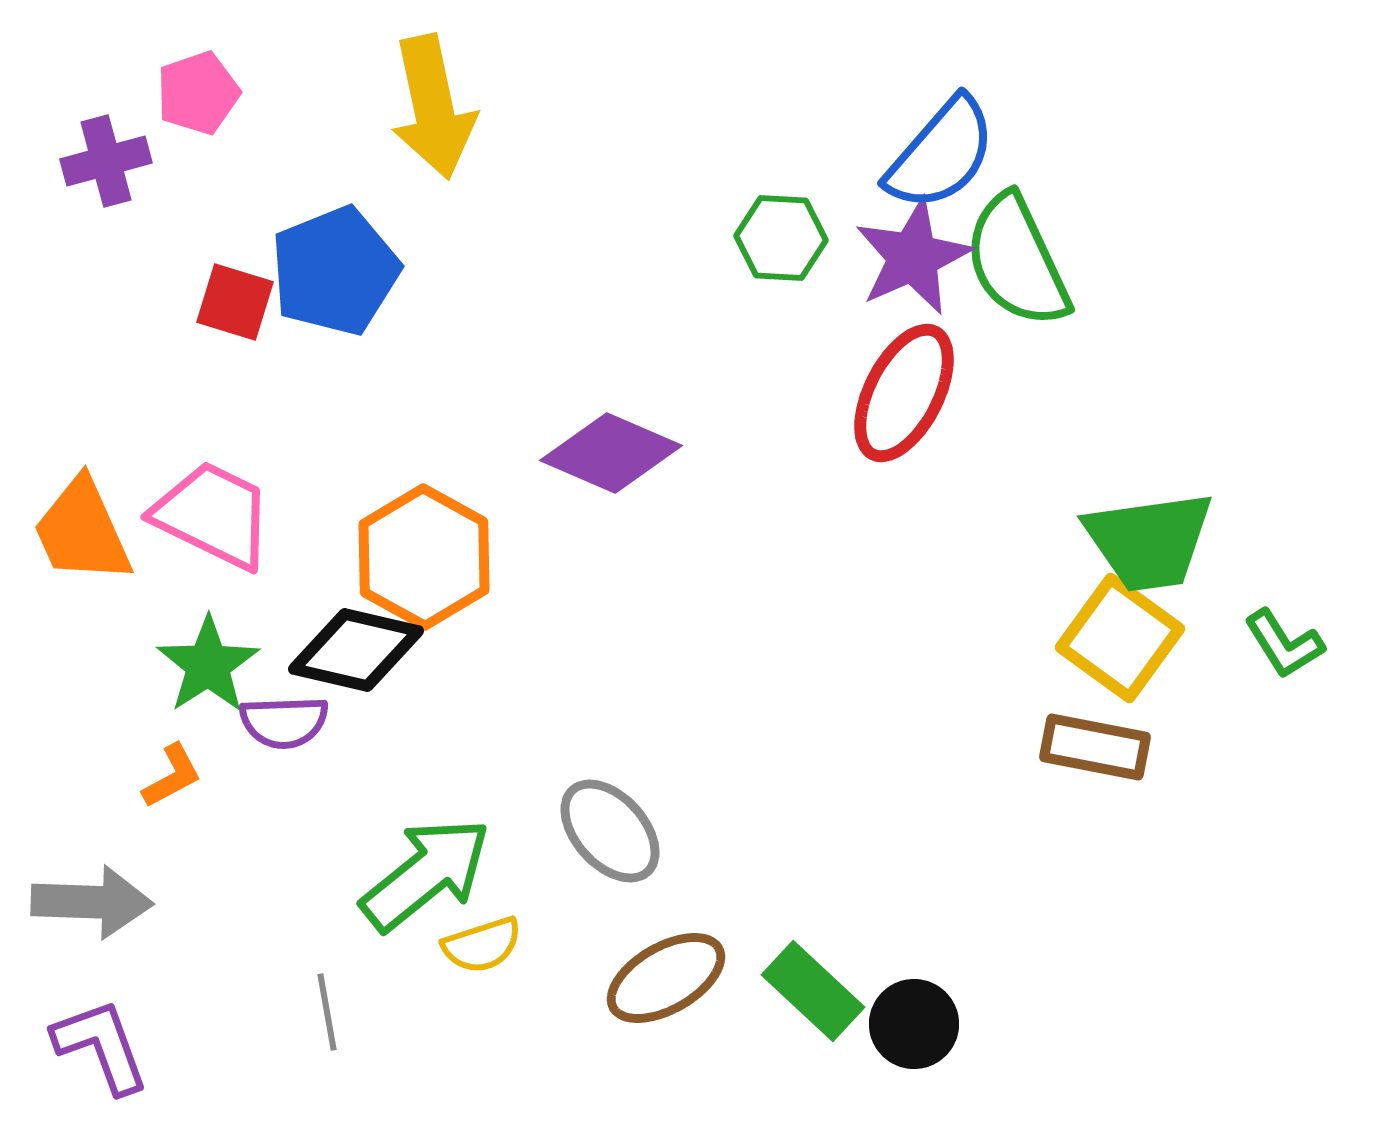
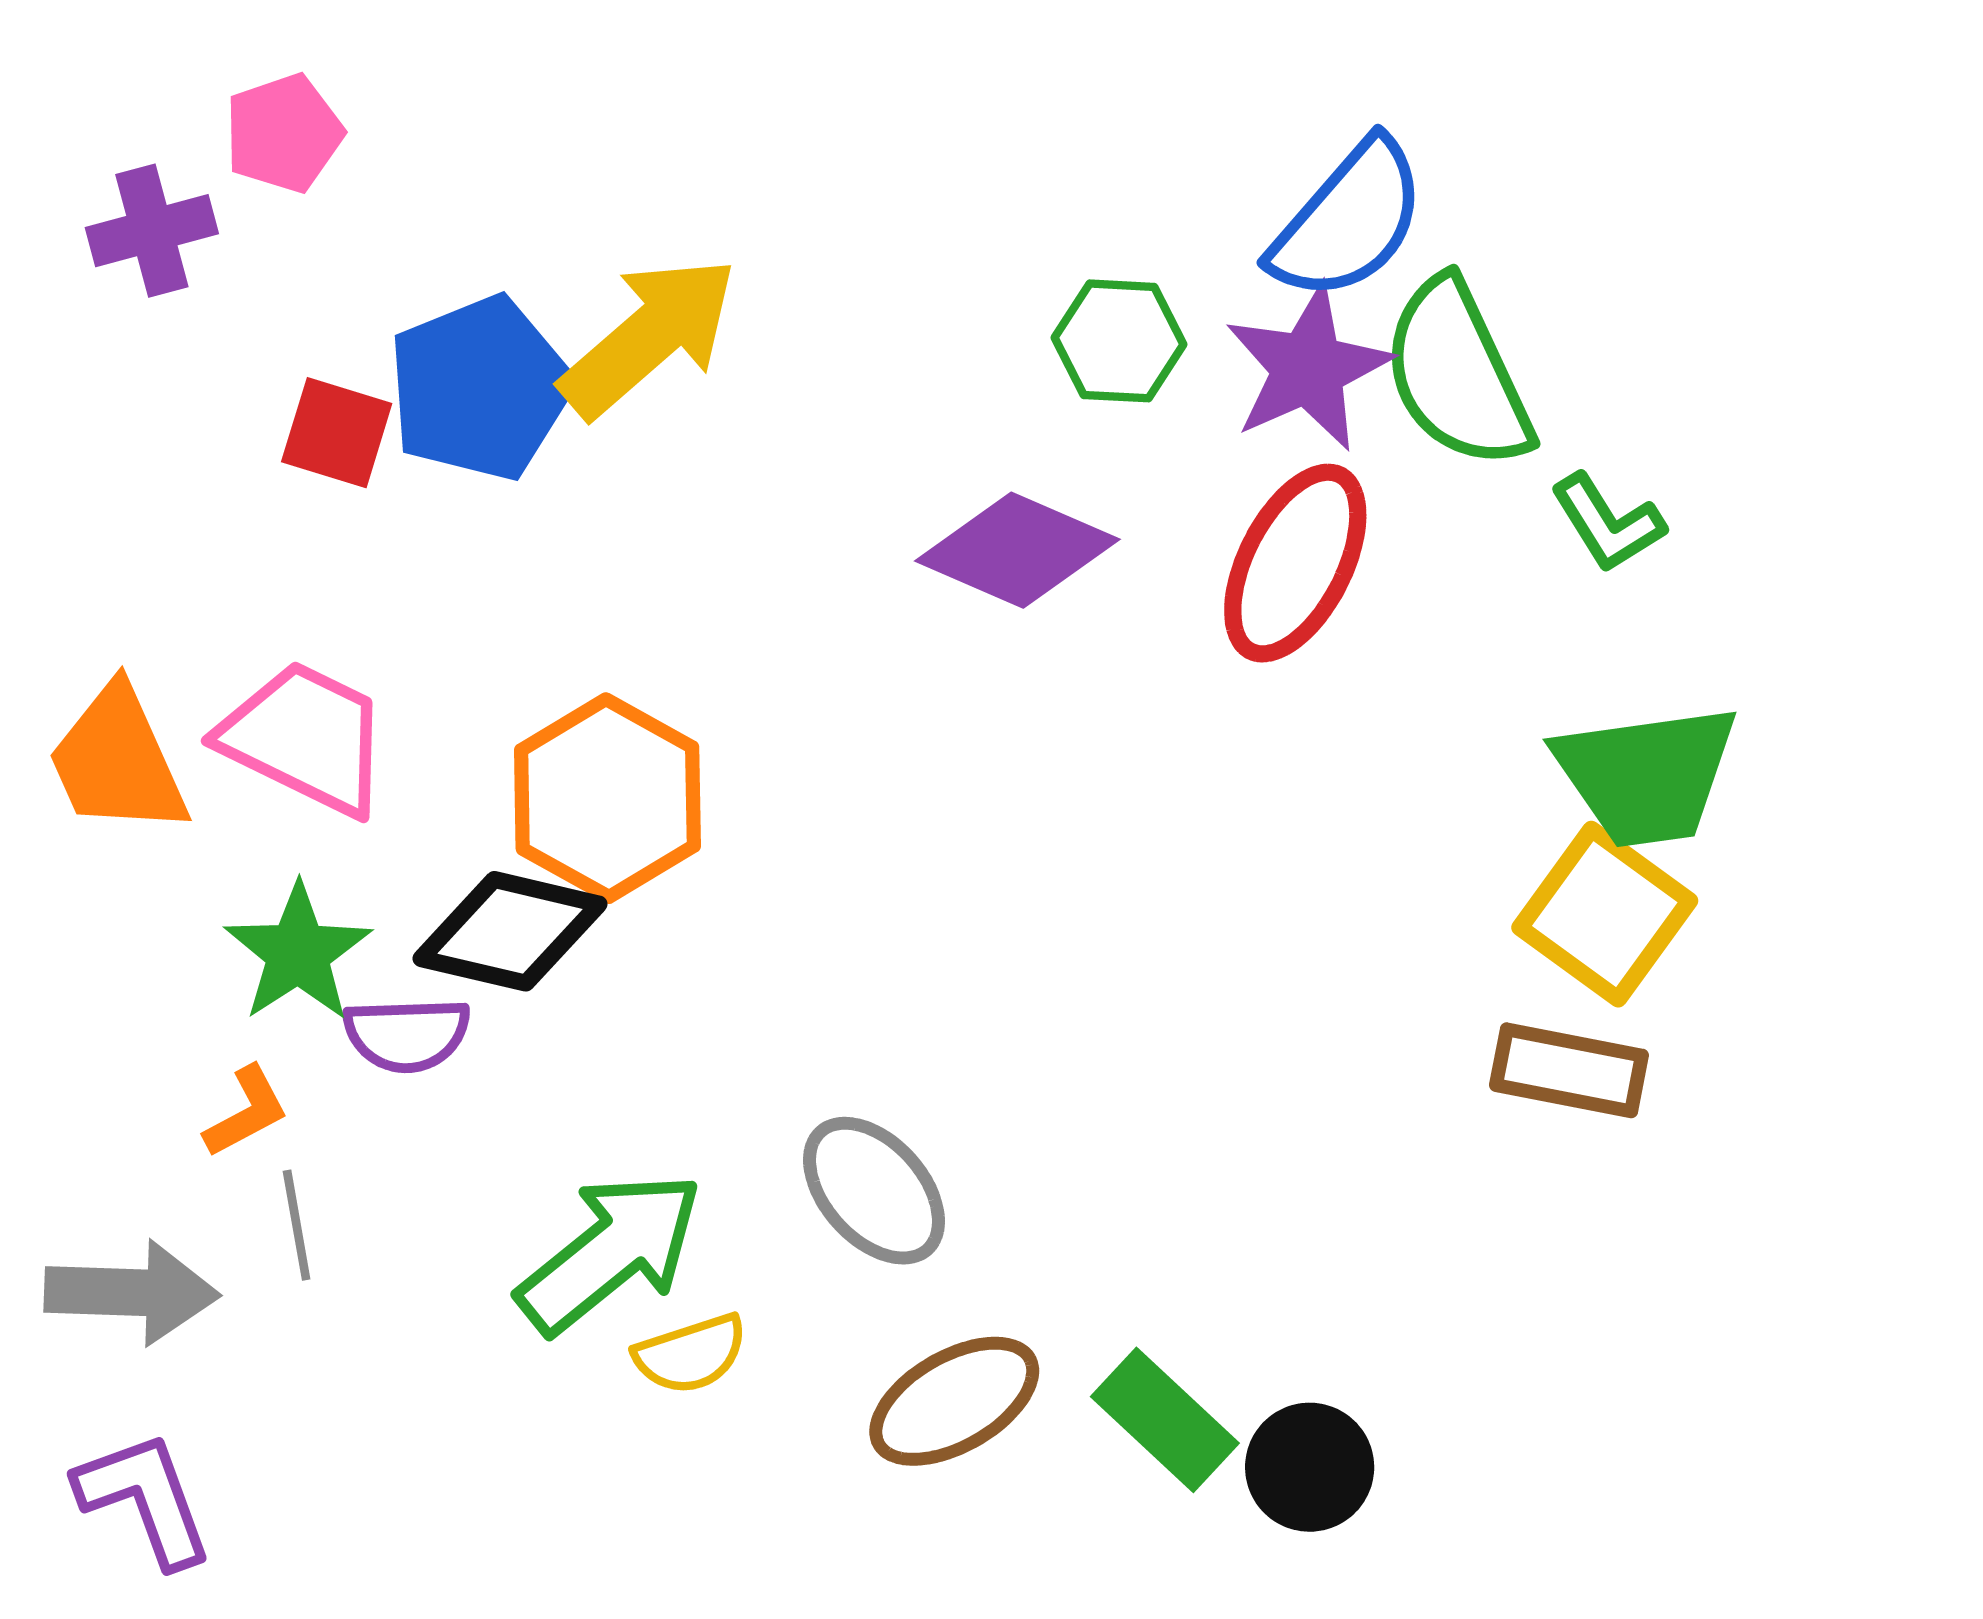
yellow arrow: (433, 107) -> (649, 337), moved, turned -119
purple diamond: (611, 453) -> (1017, 550), moved
green L-shape: (1284, 644) -> (1608, 523), moved
gray line: (327, 1012) -> (297, 1225), moved

